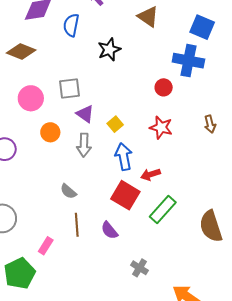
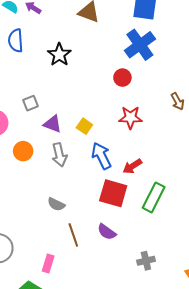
blue cross: (188, 61) -> (140, 45), turned -32
gray square: (70, 89) -> (31, 103), size x0.7
gray cross: (140, 268) -> (146, 261), turned -30

